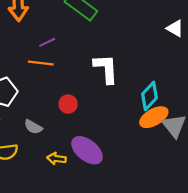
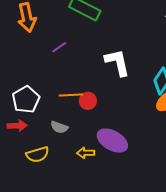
orange line: (41, 63) -> (71, 95), moved

